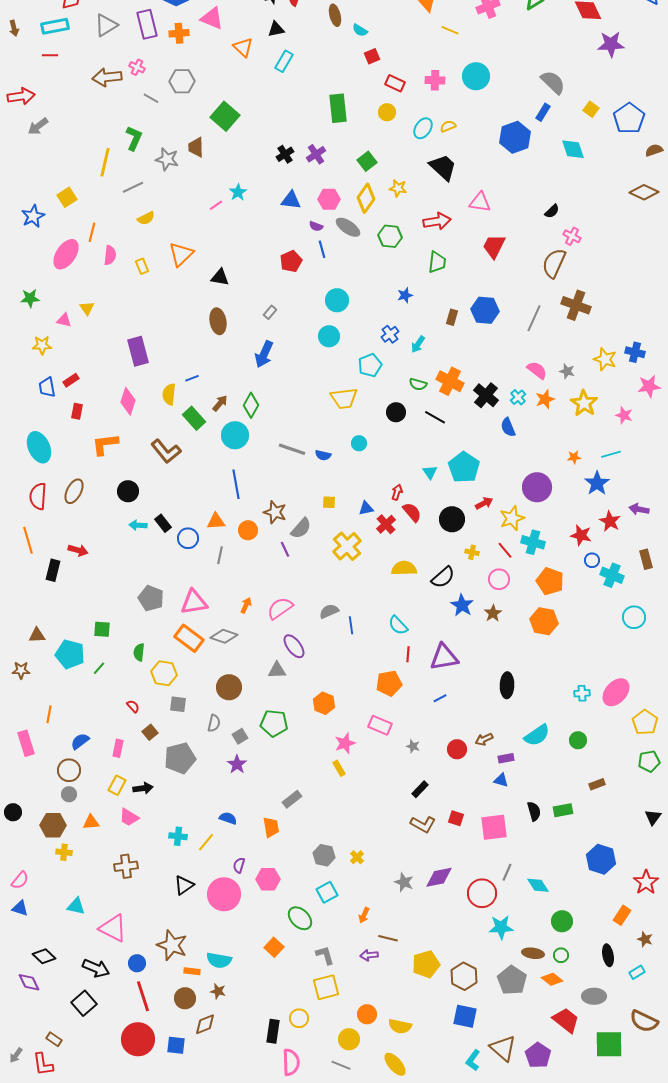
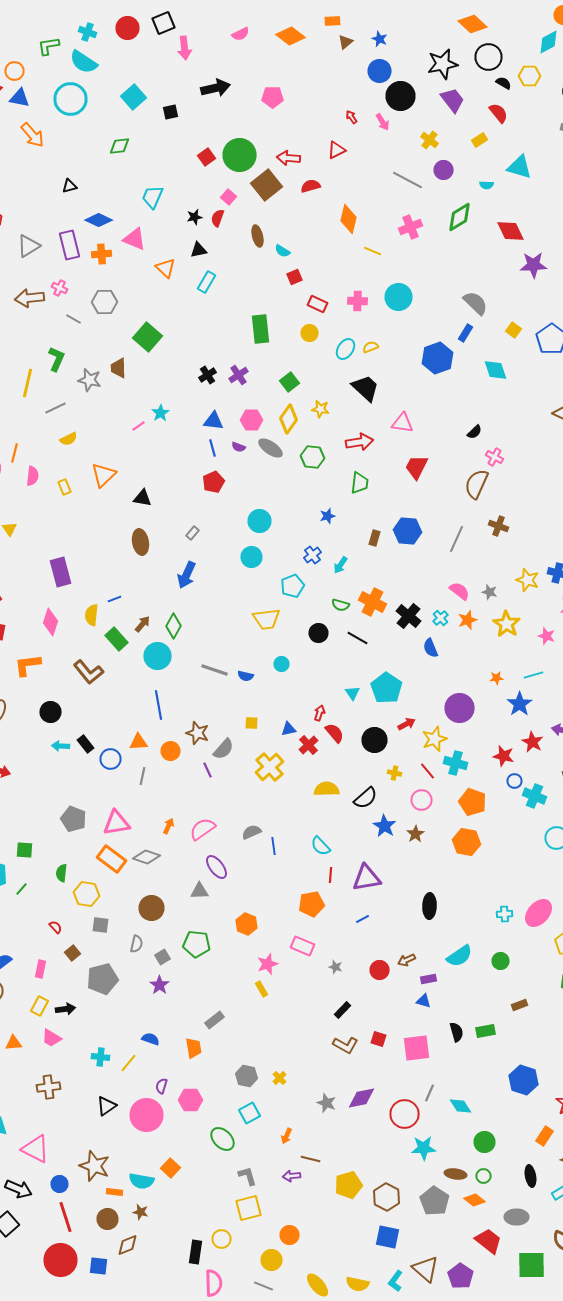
blue line: (322, 249) -> (212, 448), moved
brown cross: (576, 305) -> (498, 526), size x0.7
orange square: (274, 947) -> (170, 1168), moved
yellow semicircle: (400, 1026) -> (358, 1284), moved

